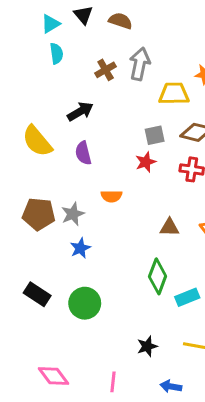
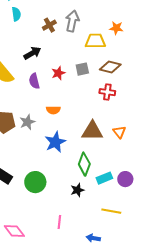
red star: (146, 162) -> (58, 73), moved
brown triangle: (169, 227) -> (92, 131), size x1.6
blue star: (80, 248) -> (55, 142), moved, size x1.5
black star: (147, 346) -> (77, 190), moved
pink line: (113, 382) -> (59, 222), moved

